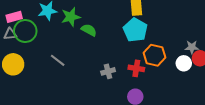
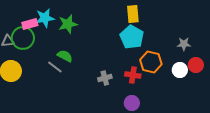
pink rectangle: (14, 17) -> (30, 24), moved
green semicircle: (89, 30) -> (65, 56), moved
gray star: (192, 47) -> (184, 44), moved

